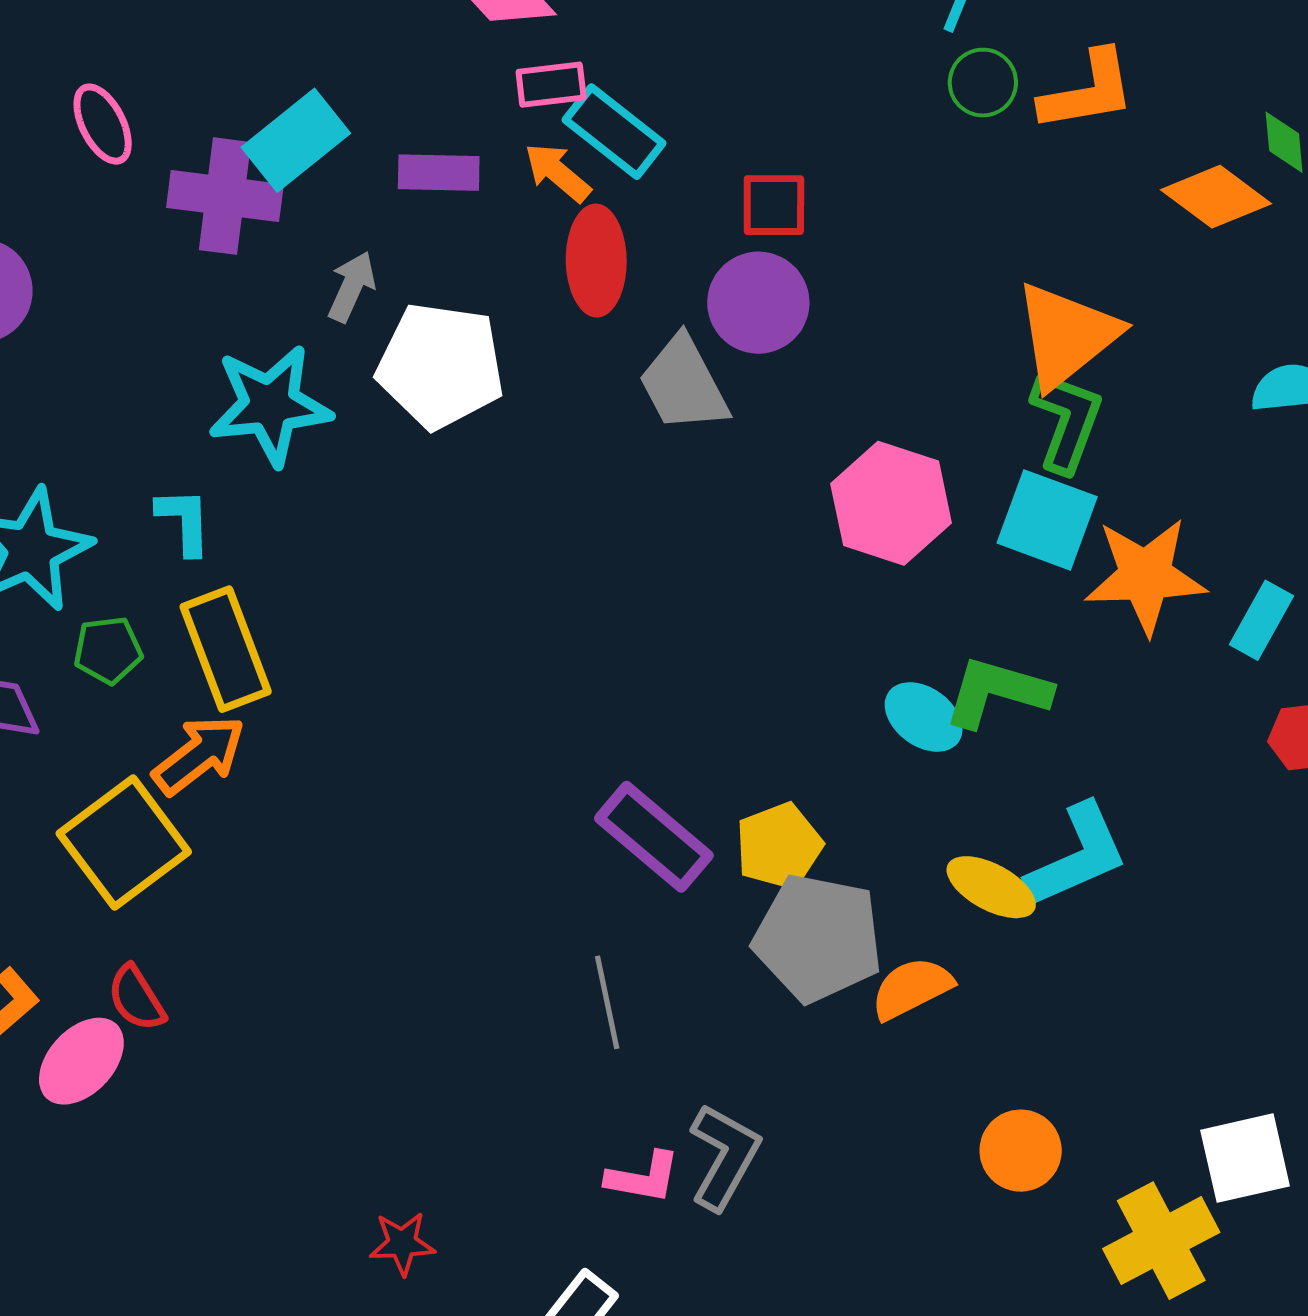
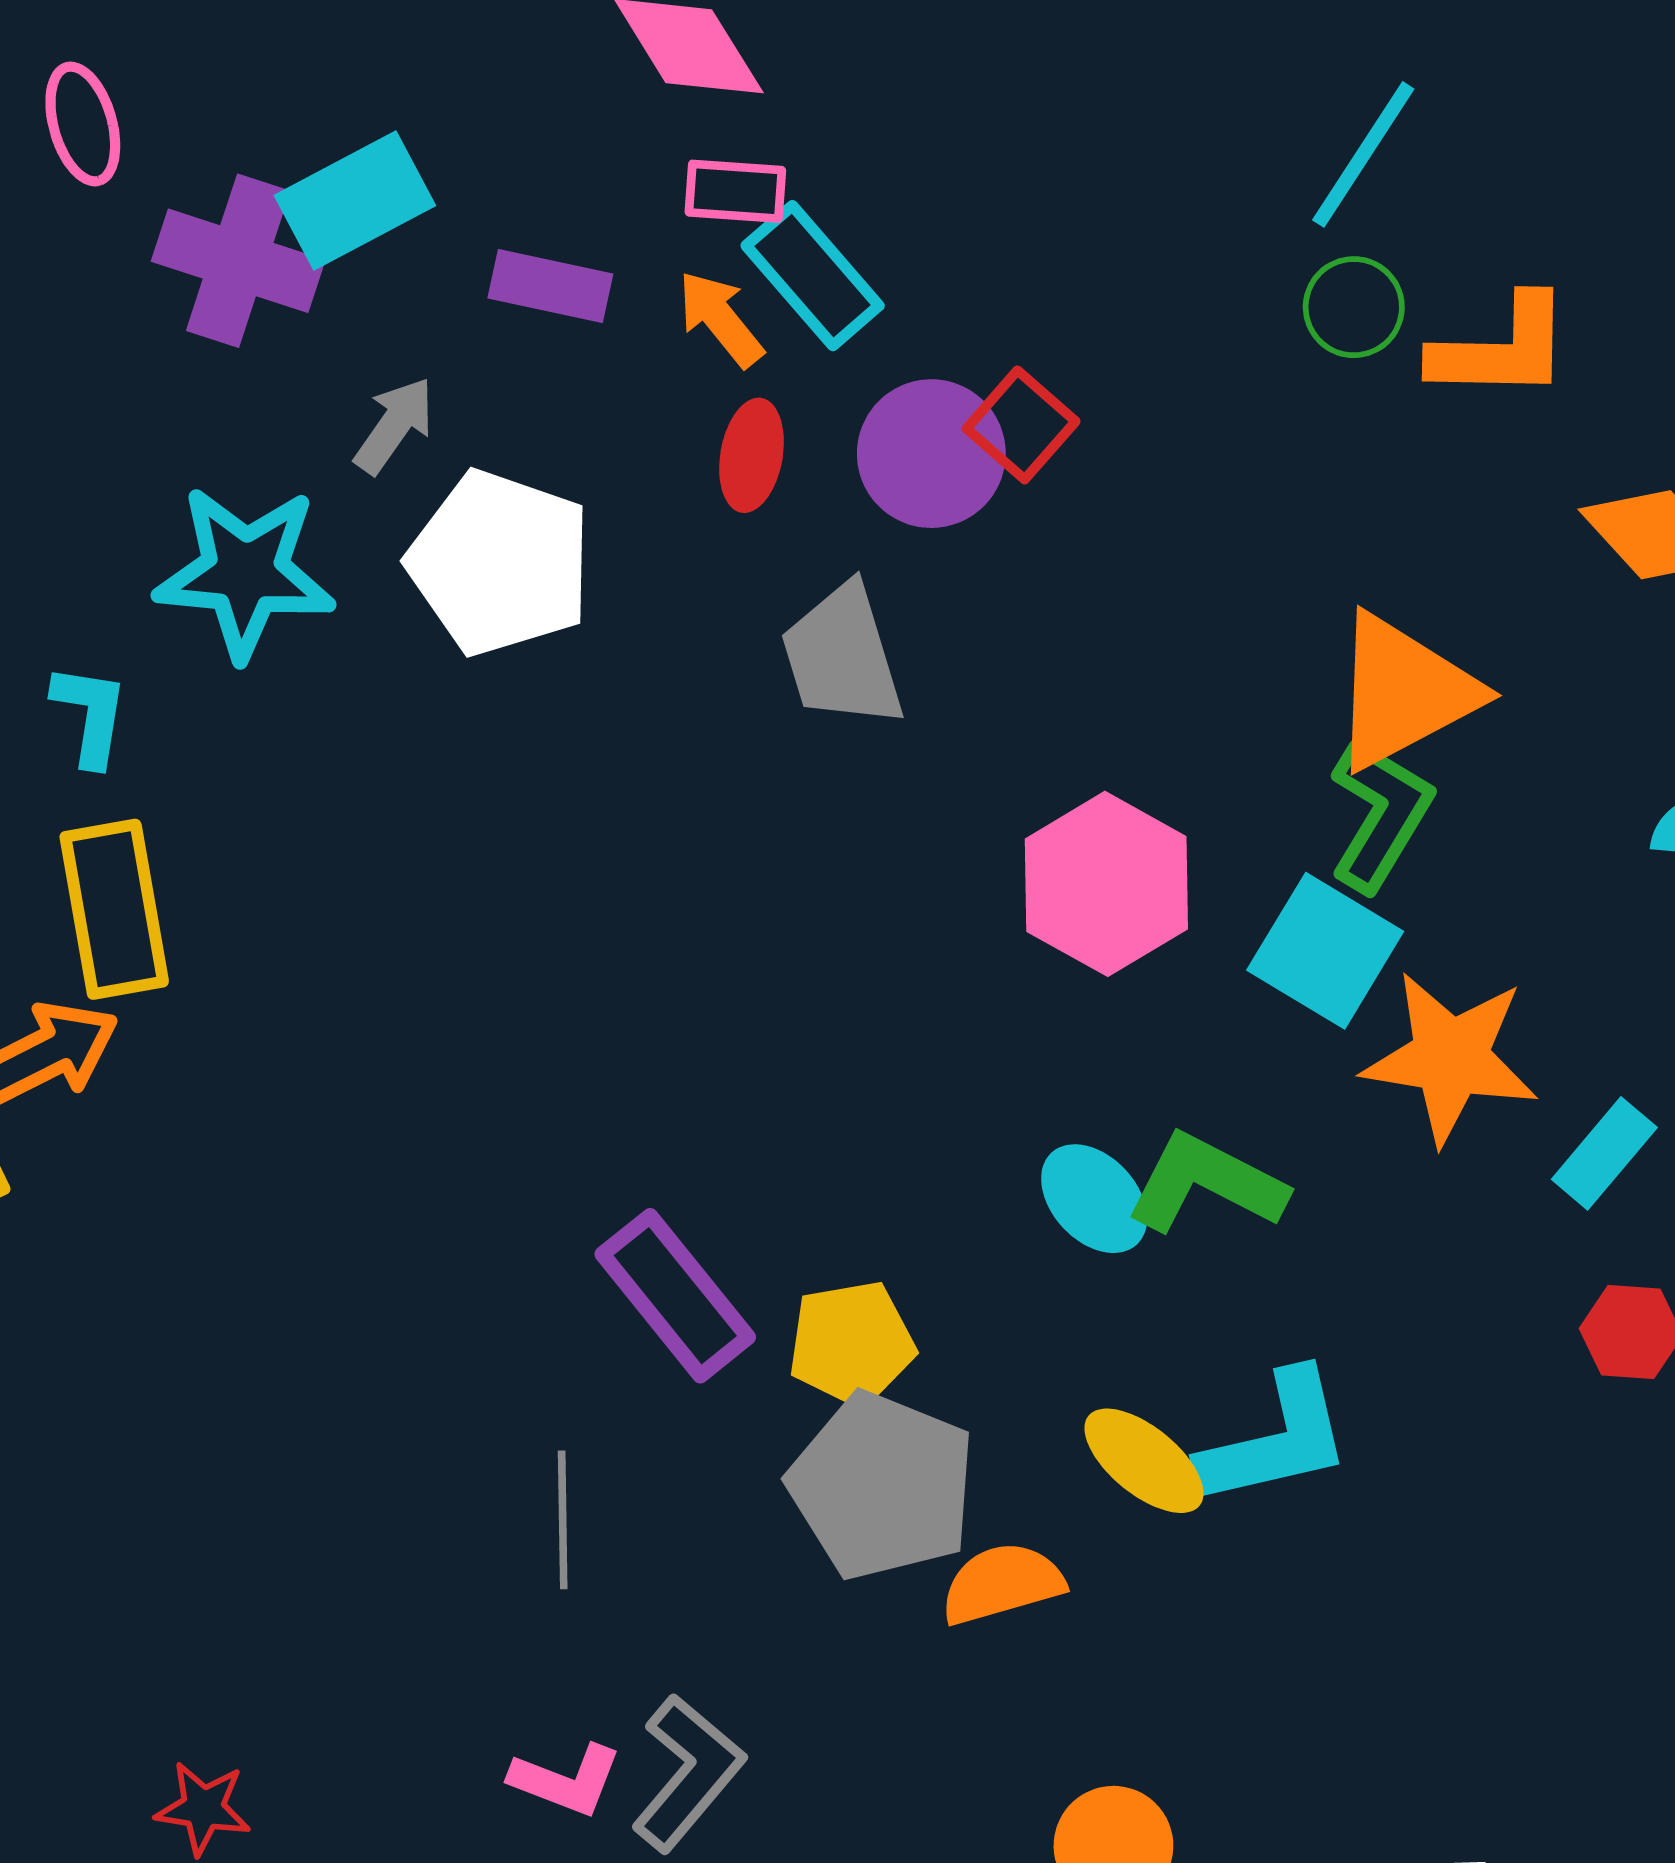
red square: (774, 205) -> (1021, 425), turned 30
red ellipse: (596, 261) -> (752, 455), size x0.7
purple circle: (758, 303) -> (931, 454), moved

